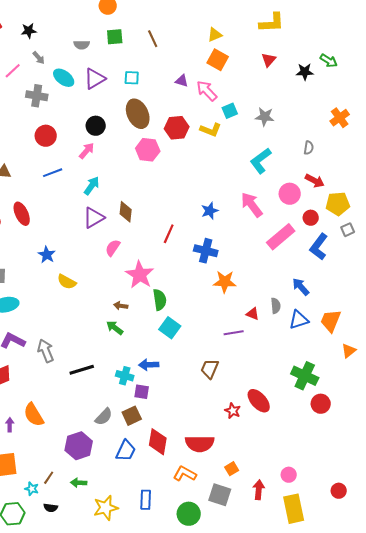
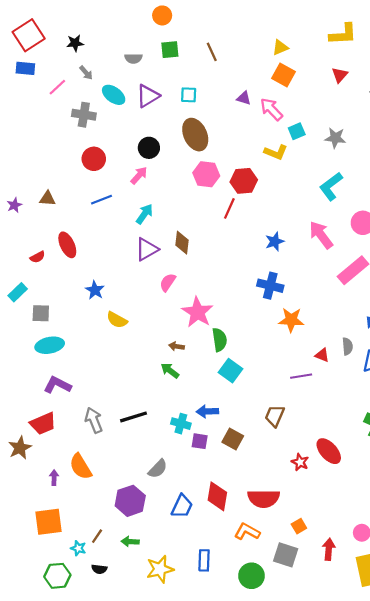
red hexagon: (177, 128) -> (244, 181), moved
red line: (169, 234) -> (229, 208), moved
gray arrow: (46, 351) -> (94, 420), moved
brown square: (132, 416) -> (233, 439), moved, turned -36

